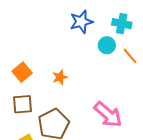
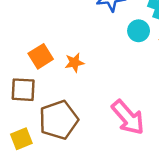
orange square: (22, 72) -> (41, 56), moved

